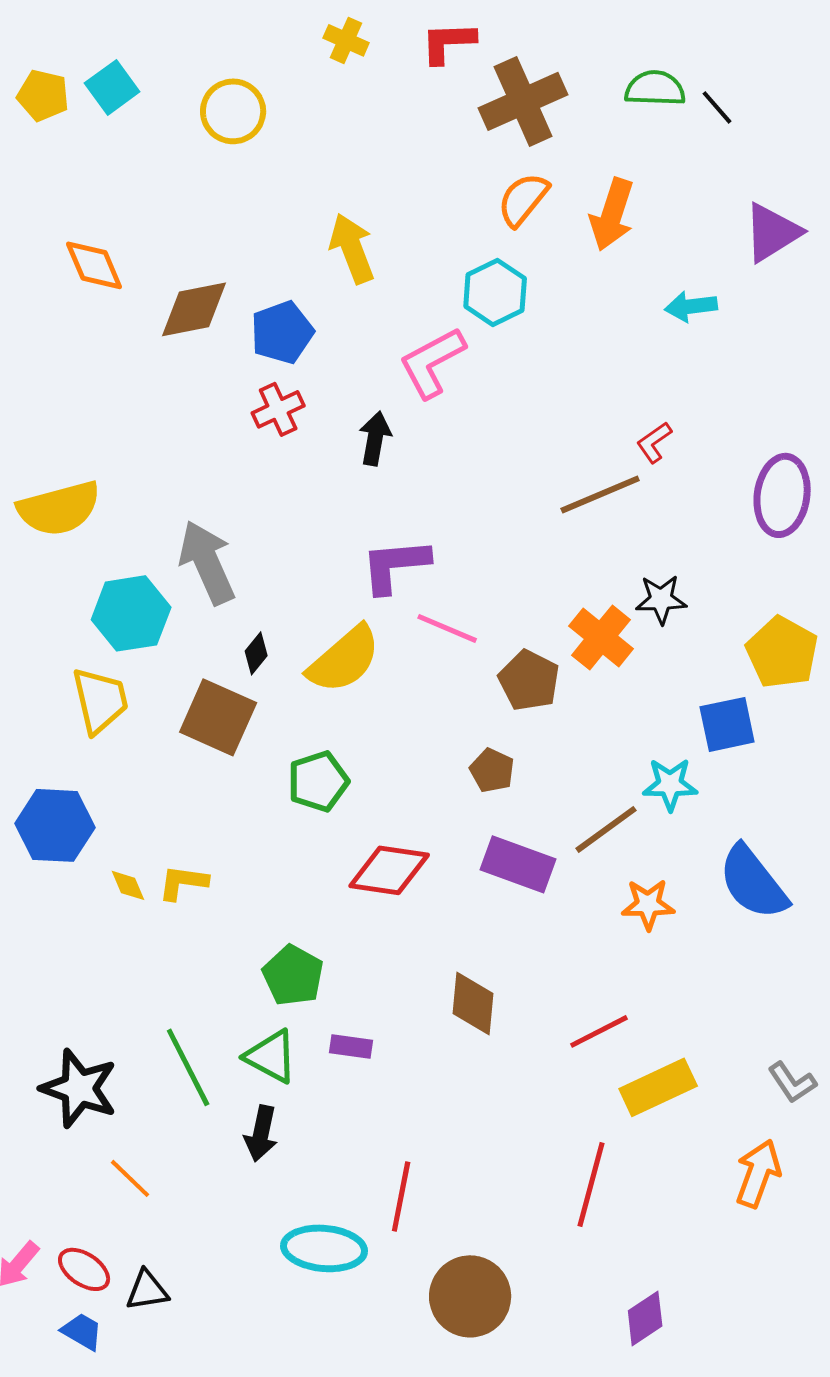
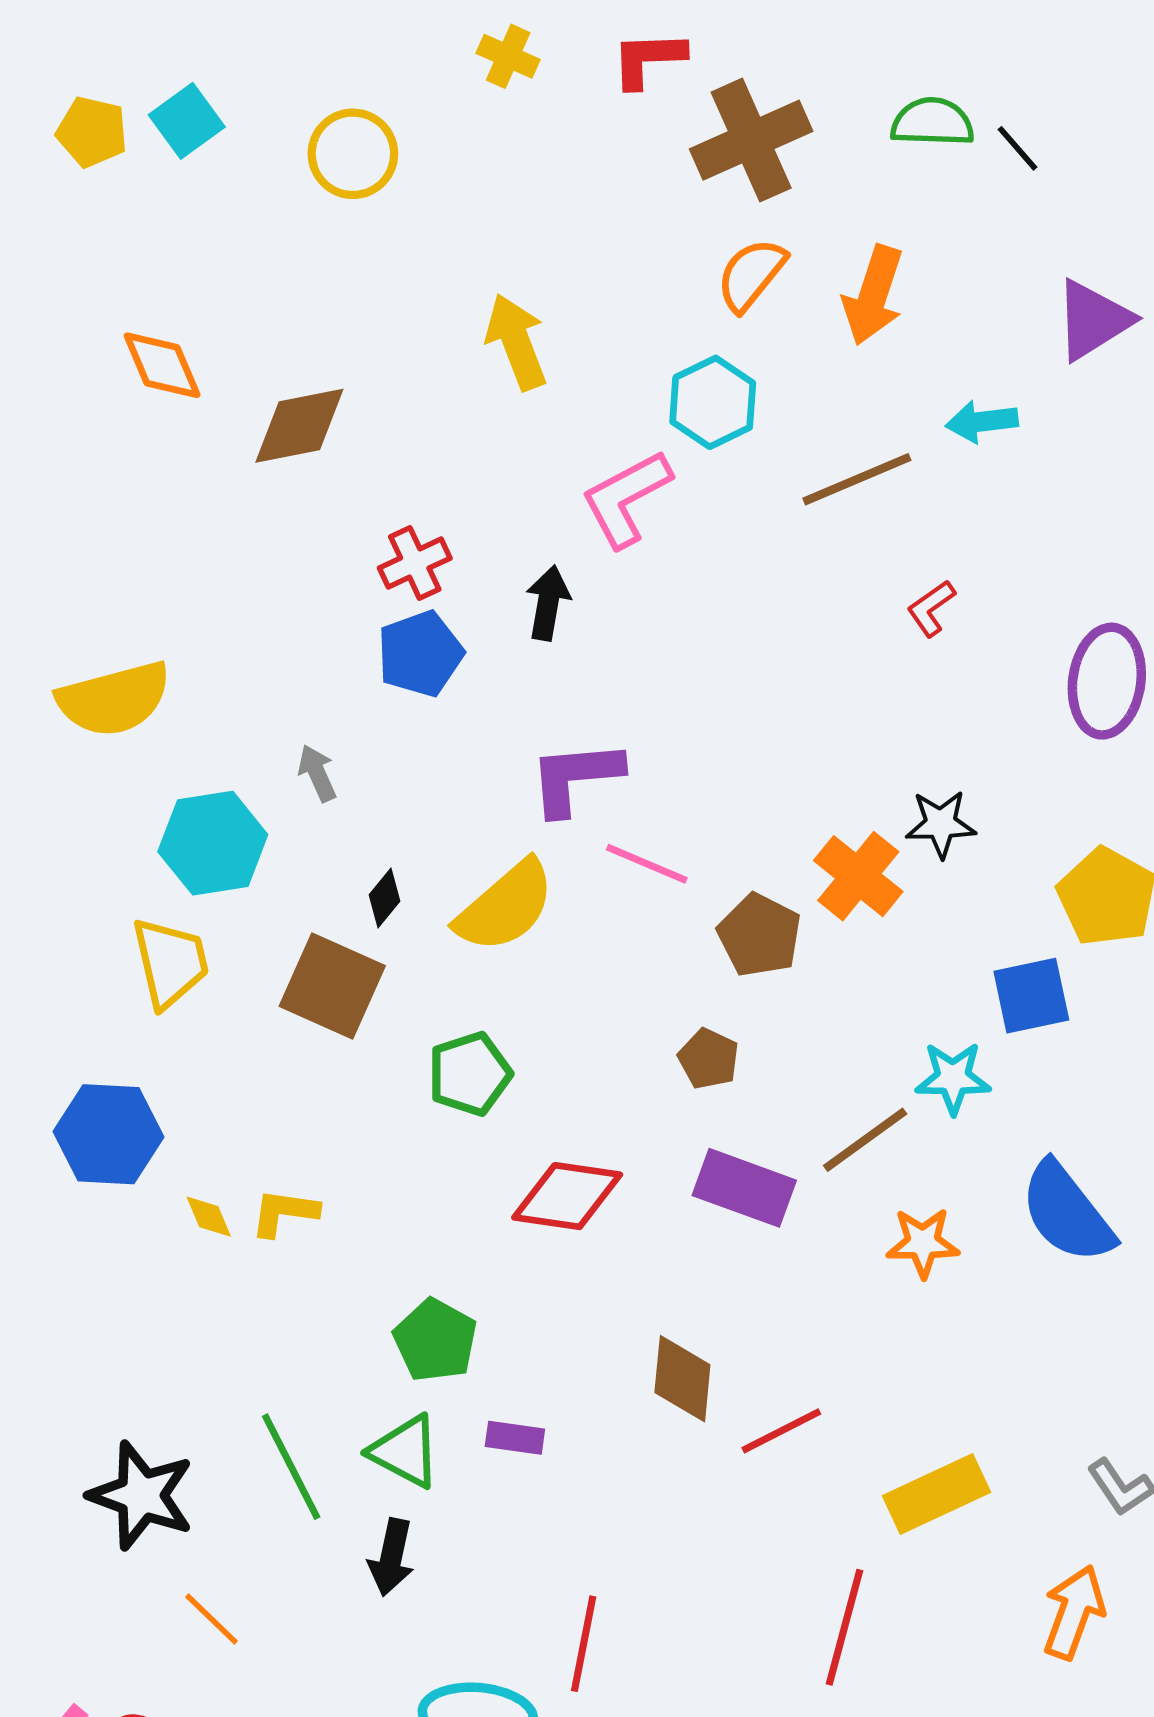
blue pentagon: (282, 332) -> (420, 654), moved
brown line: (600, 494) -> (857, 479), moved
gray arrow: (207, 562) -> (317, 773), size x0.5
red line: (599, 1031) -> (781, 1431), moved

